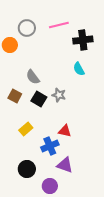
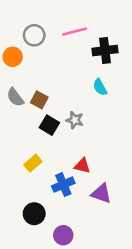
gray semicircle: (33, 77) -> (15, 97), moved
brown square: (15, 96) -> (39, 100), moved
purple triangle: (65, 165) -> (101, 193), moved

